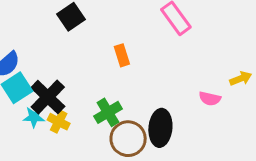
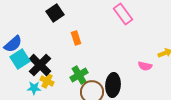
orange rectangle: (122, 55) -> (76, 38), moved
cyan star: (34, 117) -> (34, 88), moved

